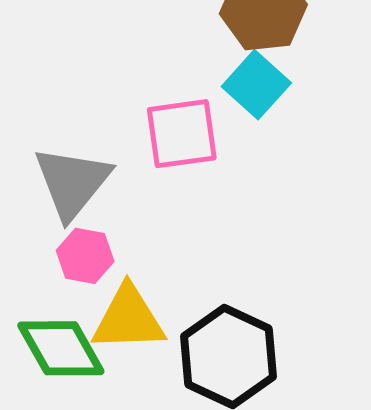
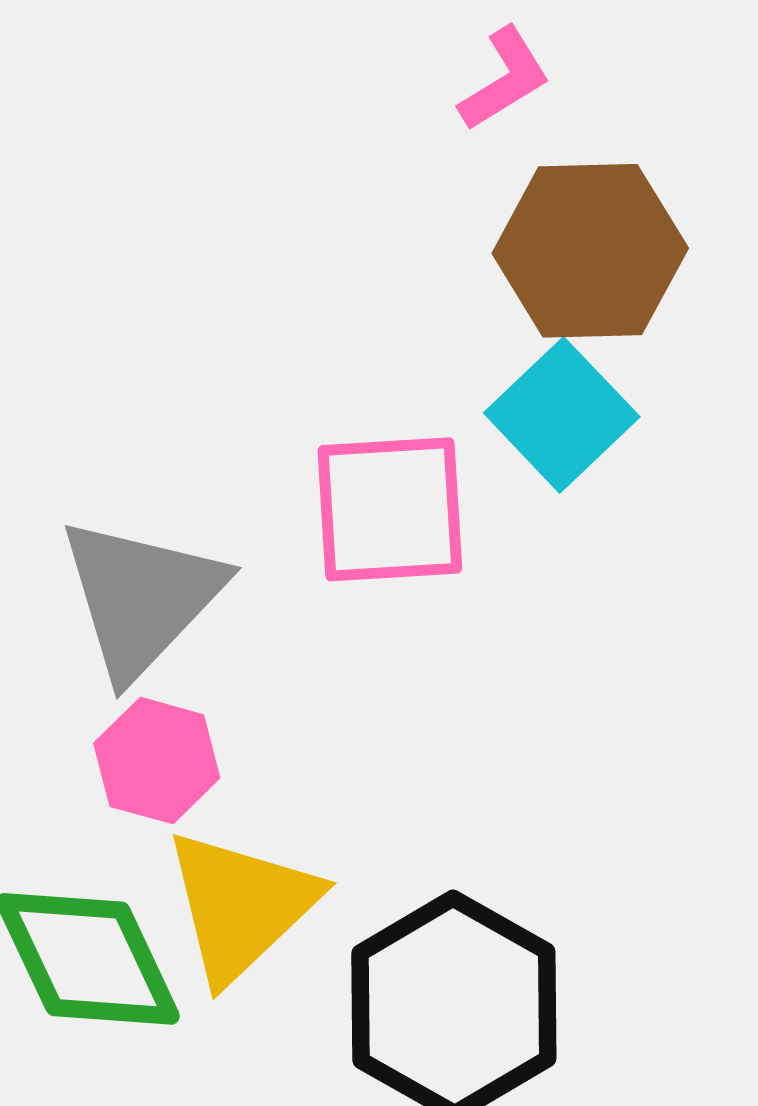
yellow triangle: (128, 319) -> (241, 906), turned -46

